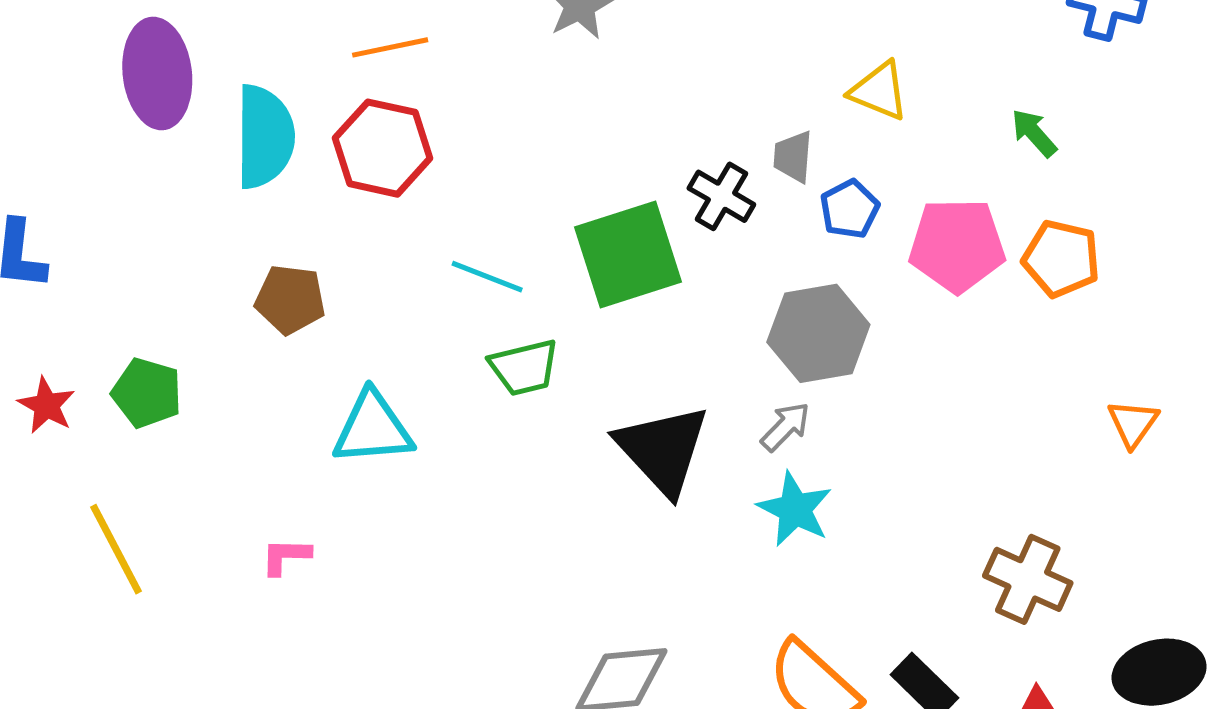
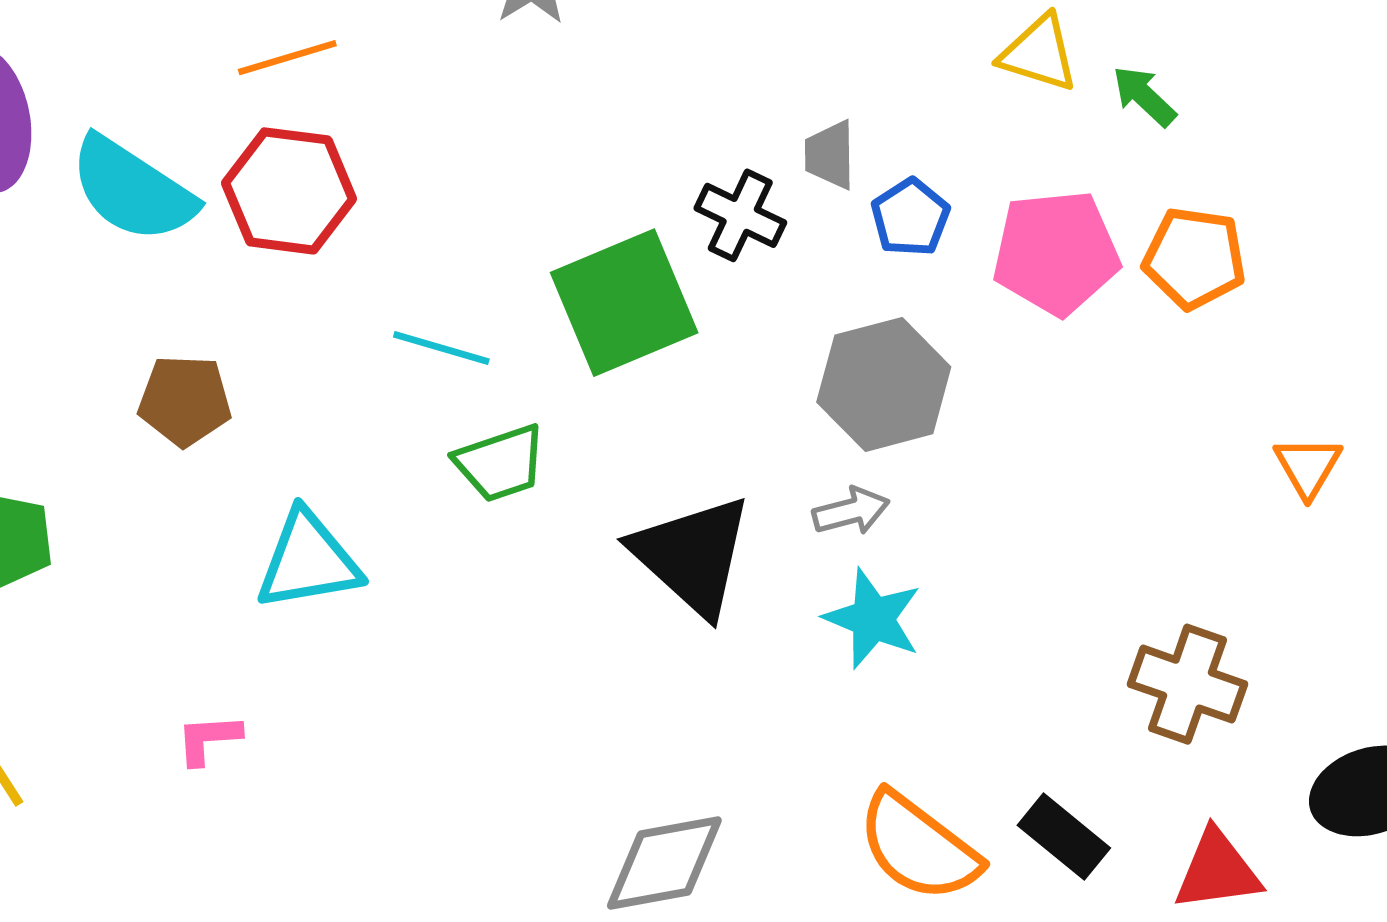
yellow triangle: (879, 91) -> (1039, 53), moved
cyan semicircle: (265, 137) -> (132, 189), turned 128
gray arrow: (785, 427) -> (851, 511), turned 36

